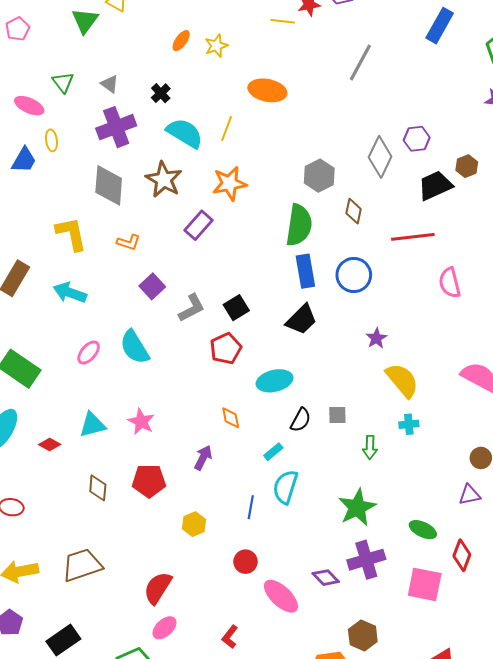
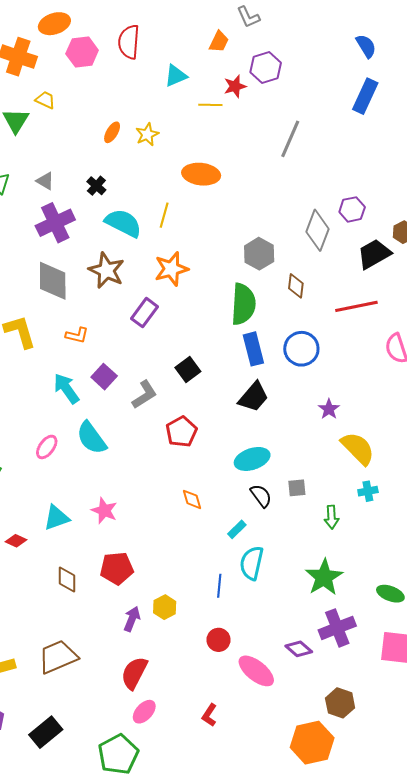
cyan arrow: (70, 293) -> (66, 388), moved, turned 40
black square: (236, 308) -> (188, 370), moved
cyan ellipse: (275, 381) -> (252, 459), moved
black semicircle: (301, 420) -> (261, 496), turned -60
purple arrow: (203, 458) -> (132, 619), moved

